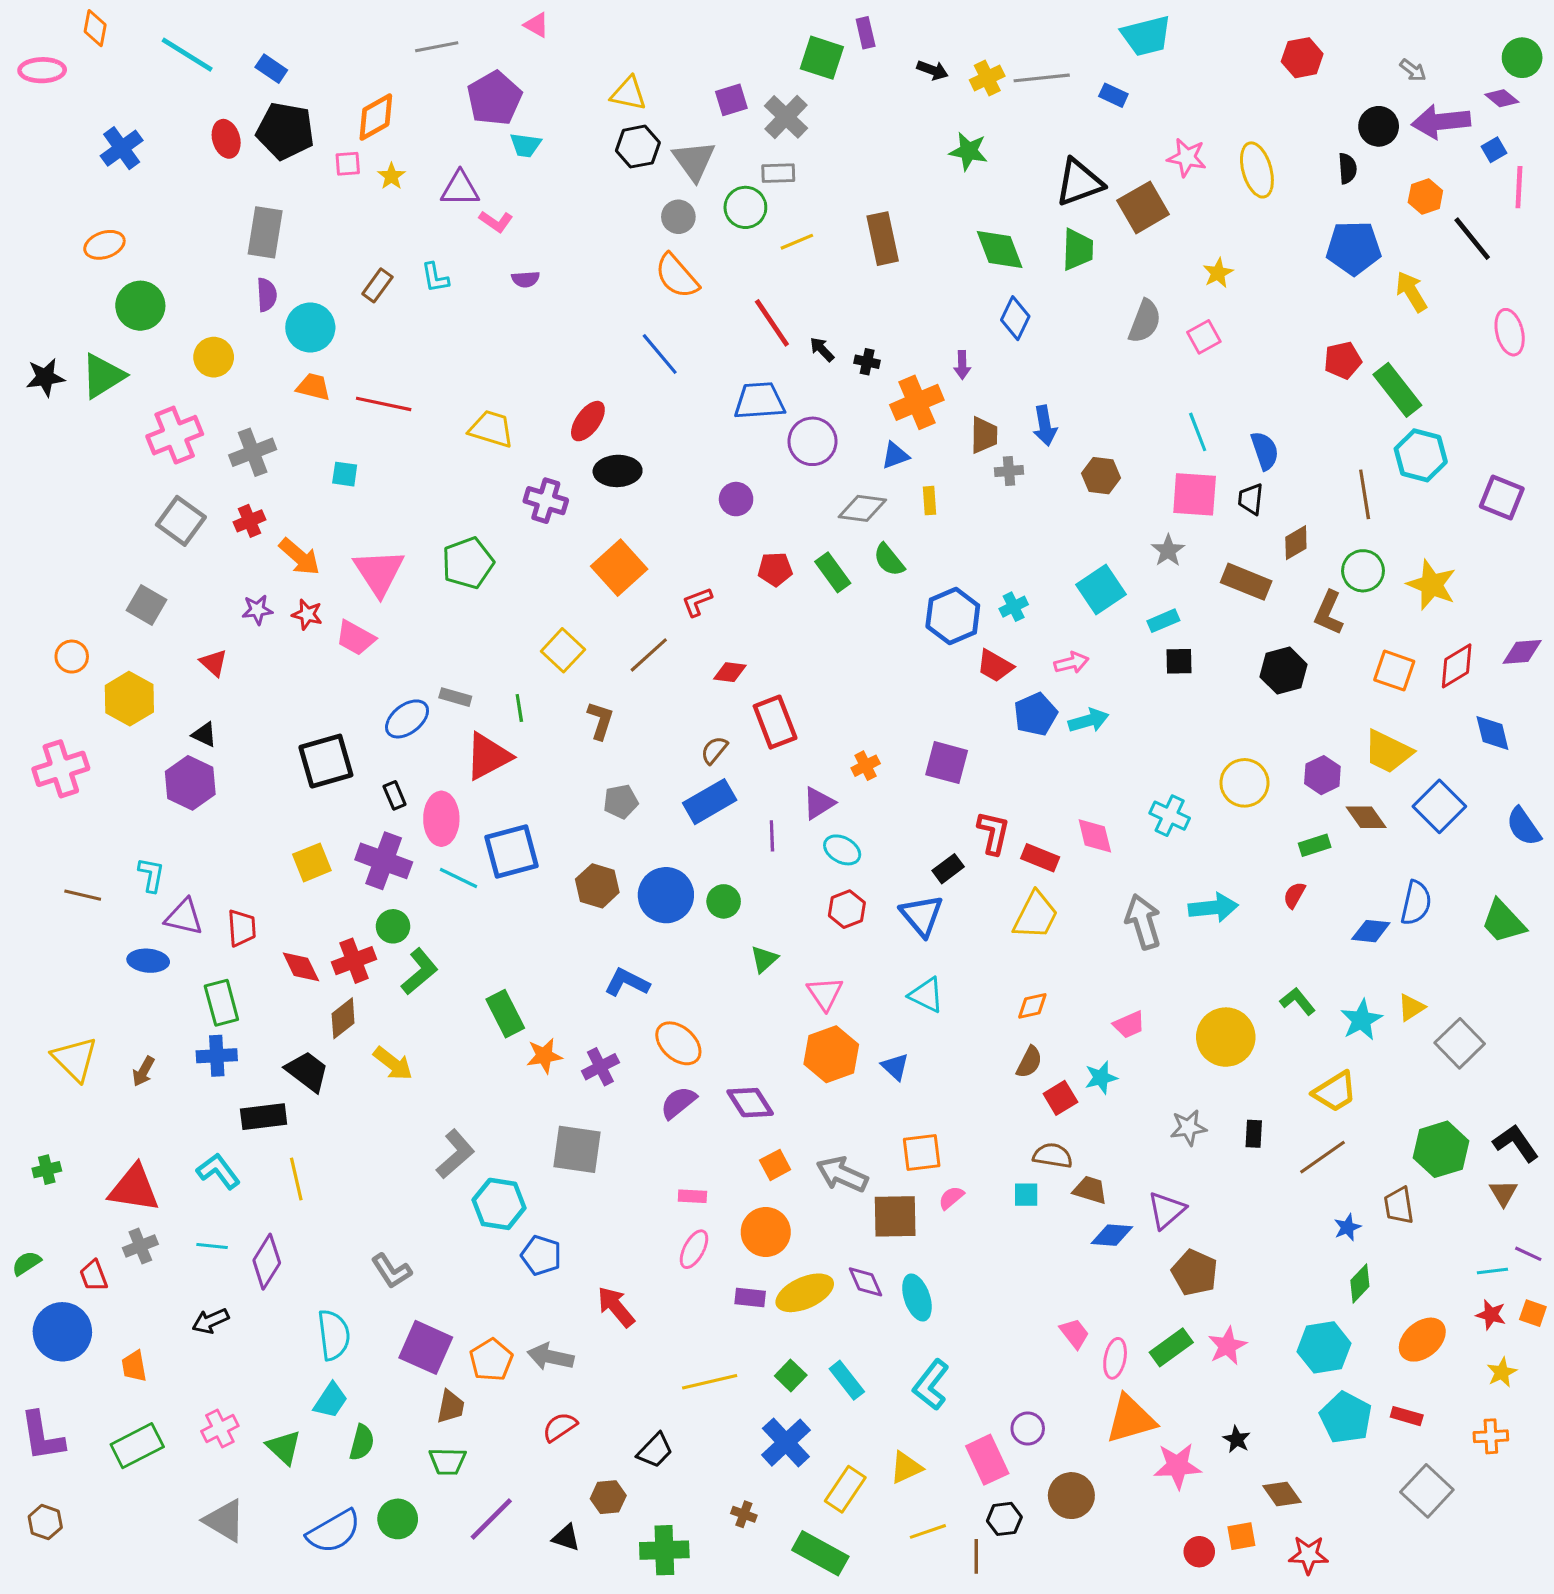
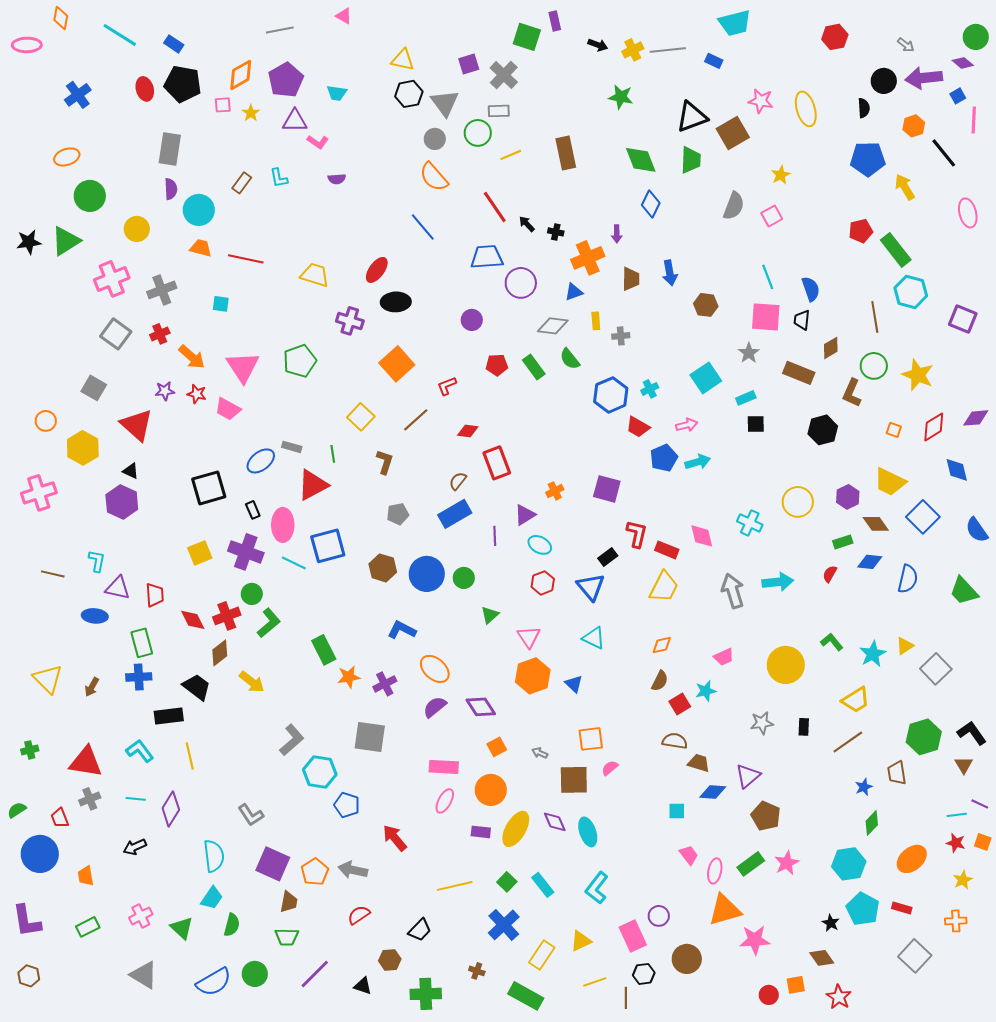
purple pentagon: (494, 98) -> (286, 80), moved
gray cross: (1009, 471) -> (621, 336), moved
red triangle: (214, 663) -> (137, 425), size x1.8
orange square: (1394, 671) -> (894, 430), size x0.6
blue diamond: (1371, 931) -> (870, 562), moved
gray arrow: (842, 1174) -> (540, 753), size x0.5
cyan square: (1026, 1195) -> (677, 811), moved
pink rectangle: (692, 1196) -> (444, 767), size x1.6
yellow ellipse: (805, 1293) -> (516, 829), turned -36
black star: (1237, 1439) -> (831, 923), moved
green rectangle: (137, 1446) -> (88, 927), size x0.7
red star: (1308, 1555) -> (839, 997), turned 30

